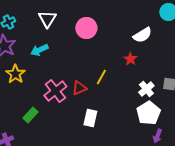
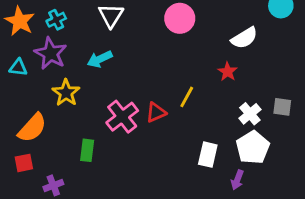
pink circle: (86, 28) -> (180, 18), moved
green rectangle: (30, 115) -> (87, 150), turned -35
white rectangle: (90, 118) -> (208, 155), moved
purple arrow: (157, 136) -> (237, 180), moved

